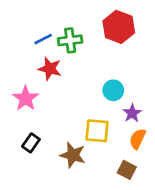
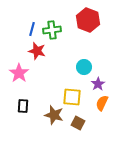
blue line: (43, 39) -> (32, 29), turned -48
black rectangle: (31, 143) -> (23, 106), turned -32
brown square: (127, 170) -> (78, 123), moved

